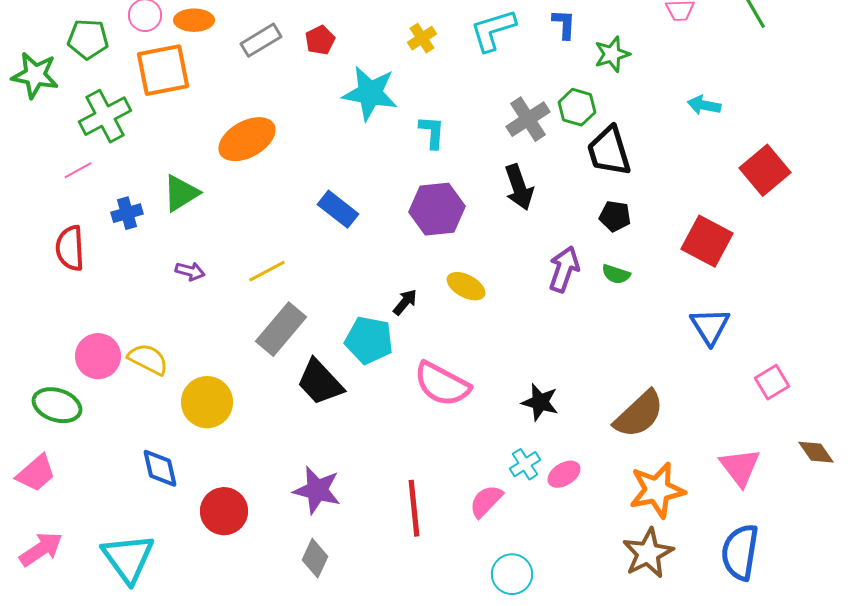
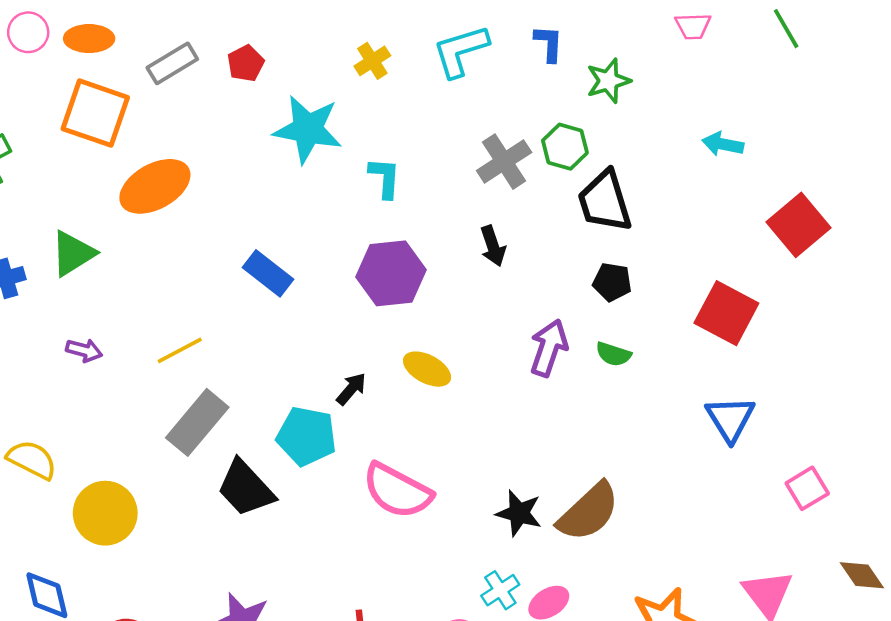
orange square: (163, 70) -> (95, 113), moved, turned 30
black arrow: (519, 187) -> (493, 246), size x0.7
brown semicircle: (639, 414) -> (589, 512), moved

